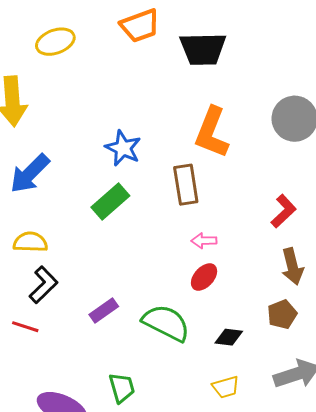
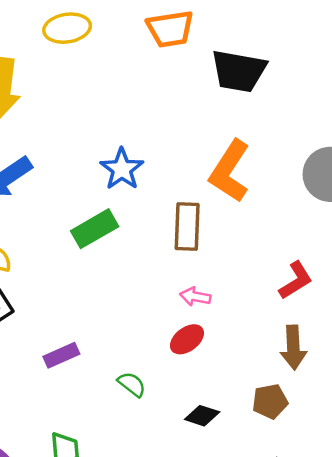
green semicircle: (166, 323) -> (132, 384), size x0.5

